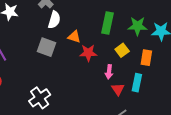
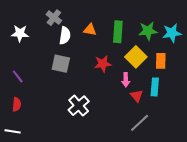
orange triangle: (74, 37) -> (90, 30), moved
yellow square: (122, 50) -> (136, 57), size x1.5
white cross: (40, 98) -> (79, 106), moved

